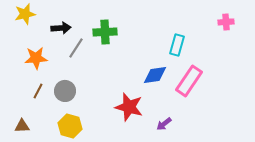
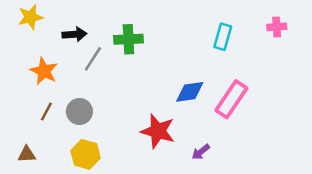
cyan rectangle: (177, 45) -> (223, 37), moved
orange star: (36, 58) -> (44, 71), turned 30

